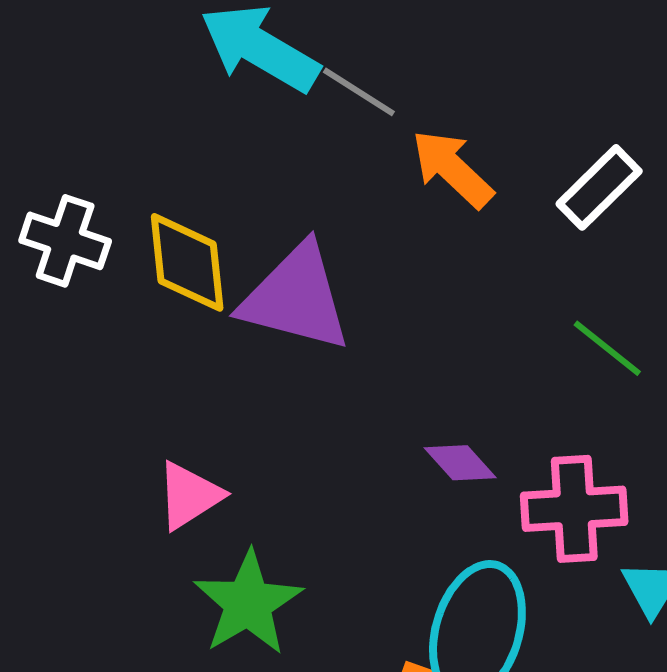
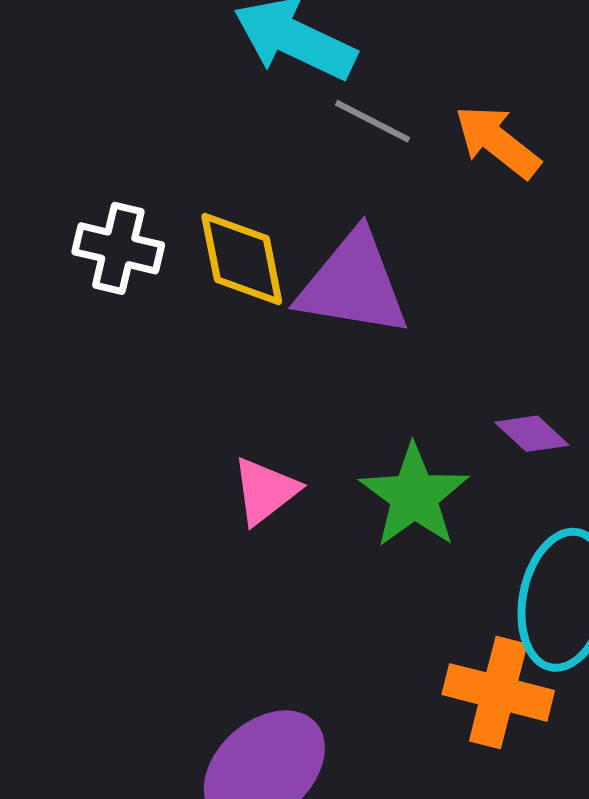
gray line: (359, 92) -> (373, 121), moved
green star: (248, 603) -> (414, 496), moved

